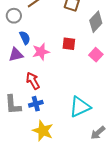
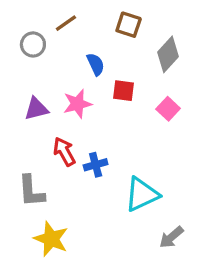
blue semicircle: (25, 38) -> (96, 64), moved
blue cross: (36, 104) -> (96, 165), moved
yellow star: (43, 131) -> (51, 239), moved

